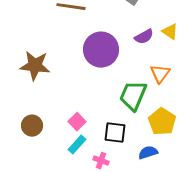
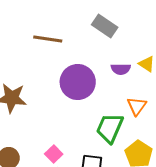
purple semicircle: (144, 37) -> (121, 69), turned 30

